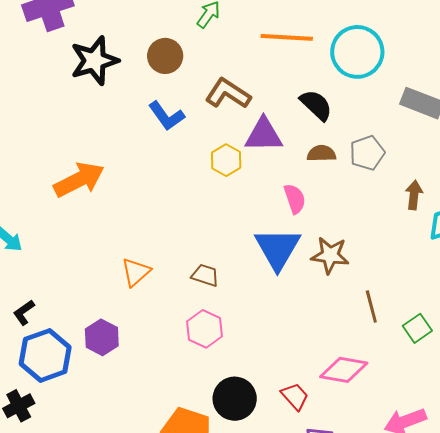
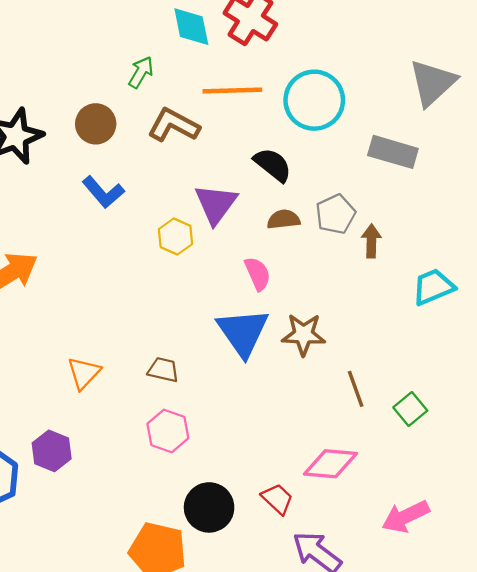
brown L-shape: (228, 94) -> (174, 125), moved
purple triangle: (264, 135) -> (216, 204), turned -48
brown arrow: (414, 195) -> (371, 241), moved

